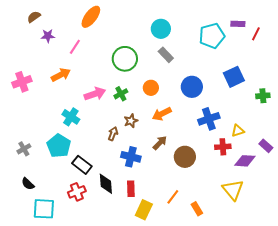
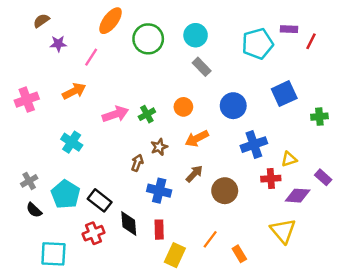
green circle: (125, 59) -> (148, 39), moved
cyan cross: (71, 117) -> (72, 142), moved
cyan pentagon: (59, 146) -> (66, 194), moved
black semicircle: (28, 184) -> (34, 210), moved

